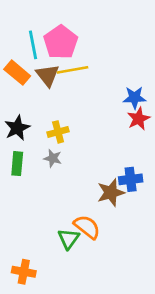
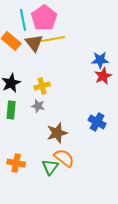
blue cross: (131, 179) -> (97, 122), turned 36
brown star: (111, 193) -> (57, 133), moved
orange cross: (24, 272) -> (16, 163), moved

